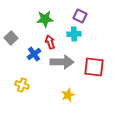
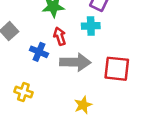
blue cross: (34, 54) -> (39, 52), turned -32

